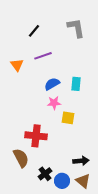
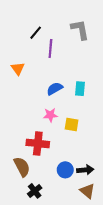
purple line: (43, 56) -> (50, 49), moved, turned -66
pink star: (54, 103) -> (50, 115), moved
black cross: (45, 174) -> (35, 191), moved
blue circle: (62, 181) -> (65, 170), moved

